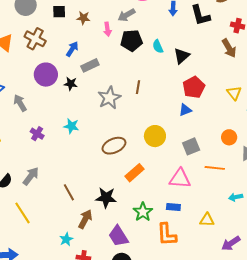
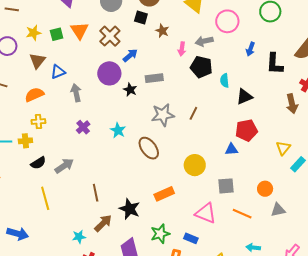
blue arrow: (72, 49) -> (130, 55), moved
brown ellipse: (114, 146) -> (149, 148), moved, turned 60

